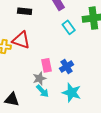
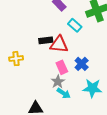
black rectangle: (25, 11) -> (46, 40), moved
red triangle: (21, 40) -> (59, 44), moved

